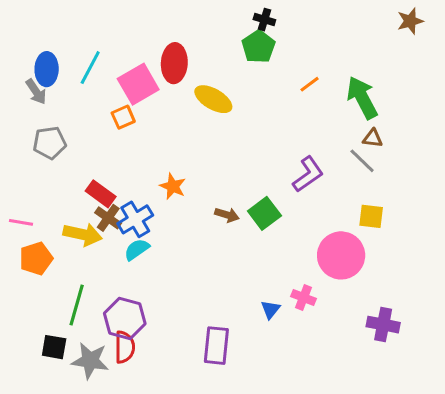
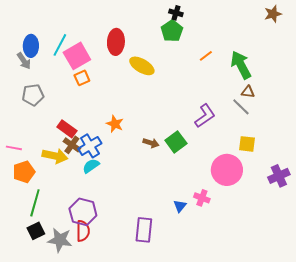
pink square: (138, 84) -> (77, 56), moved
green line: (77, 305) -> (35, 203), moved
purple cross: (383, 325) -> (279, 176), moved, turned -35
black square: (54, 347) -> (36, 231), turned -36

